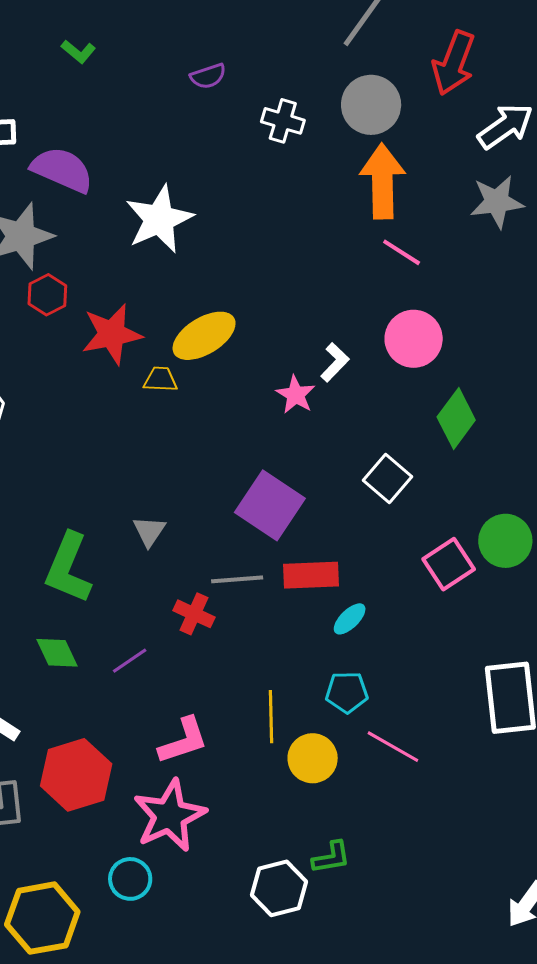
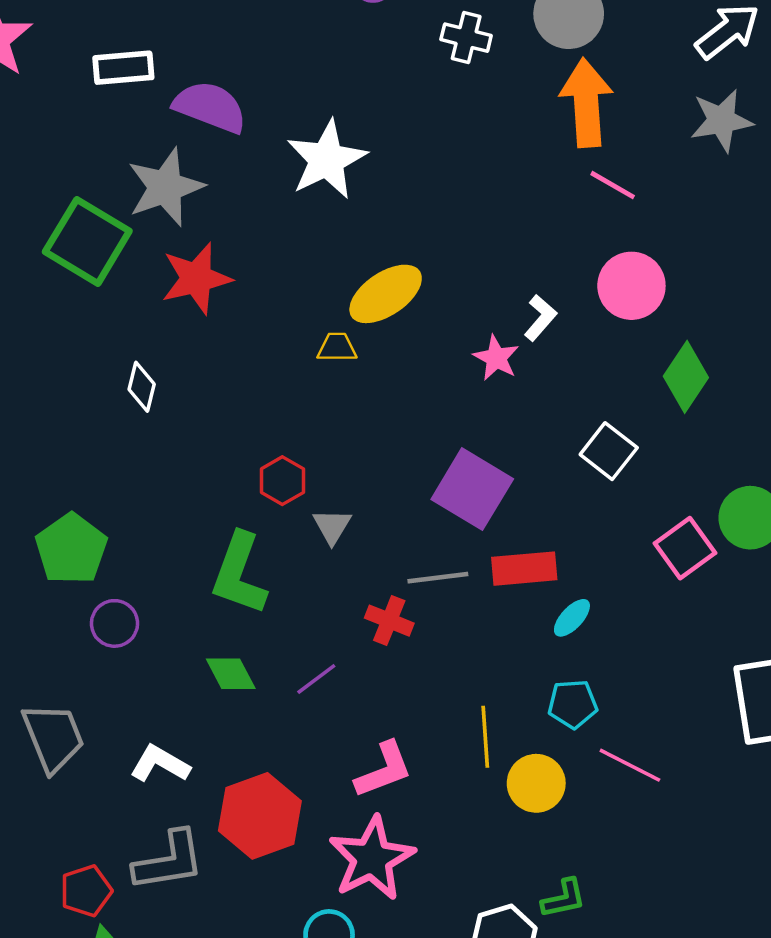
red hexagon: (47, 295) -> (282, 481), moved
red star: (112, 334) -> (196, 278), moved

